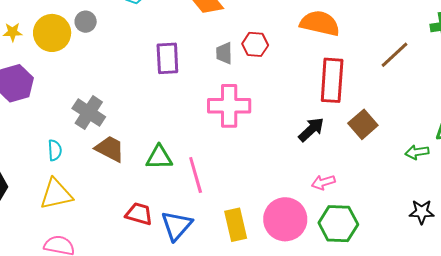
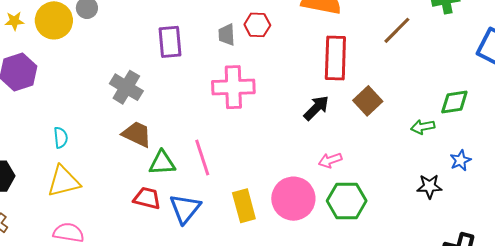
gray cross: (89, 113) -> (126, 87), moved
brown trapezoid: (110, 149) -> (137, 134), moved
green triangle: (159, 157) -> (162, 163), moved

